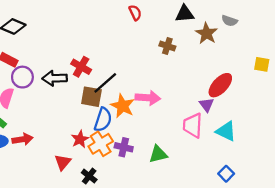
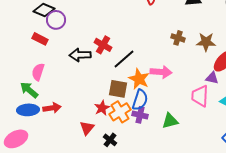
brown star: (207, 33) -> (206, 42), moved, turned -30
brown cross: (167, 46) -> (178, 38), moved
purple circle: (22, 77) -> (56, 20), moved
brown square: (91, 97) -> (118, 89), moved
purple triangle: (207, 105) -> (212, 78), turned -40
blue semicircle: (103, 120) -> (140, 100), moved

